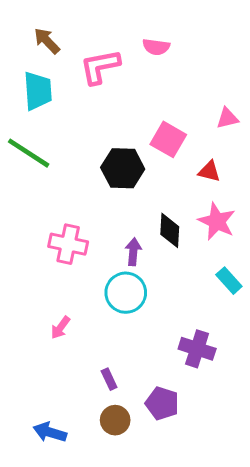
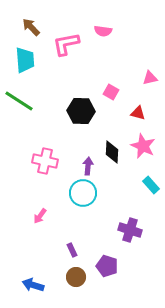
pink square: (168, 139) -> (111, 92), size x0.7

